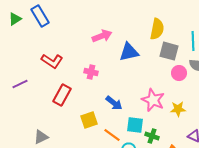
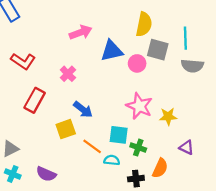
pink cross: (91, 72) -> (68, 74), turned 32
pink circle: (179, 73) -> (137, 63), moved
blue arrow: (114, 103) -> (83, 110), moved

